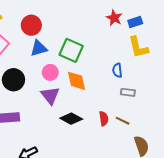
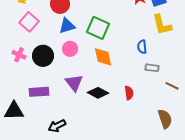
pink circle: (50, 72) -> (70, 49), moved
purple triangle: (50, 95) -> (74, 83), moved
brown line: (123, 121) -> (172, 86), moved

